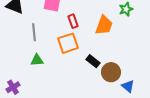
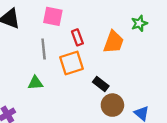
gray line: (34, 32) -> (44, 49), moved
brown circle: (111, 72) -> (112, 105), moved

